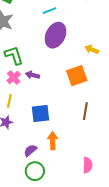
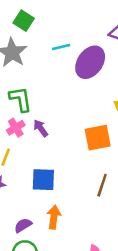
cyan line: (50, 11) -> (61, 47), moved
purple ellipse: (56, 35) -> (90, 62), moved
purple arrow: (33, 75) -> (41, 128), turned 32

